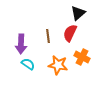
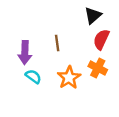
red semicircle: (70, 33) -> (101, 39), moved
orange star: (58, 65) -> (69, 78), turned 30

